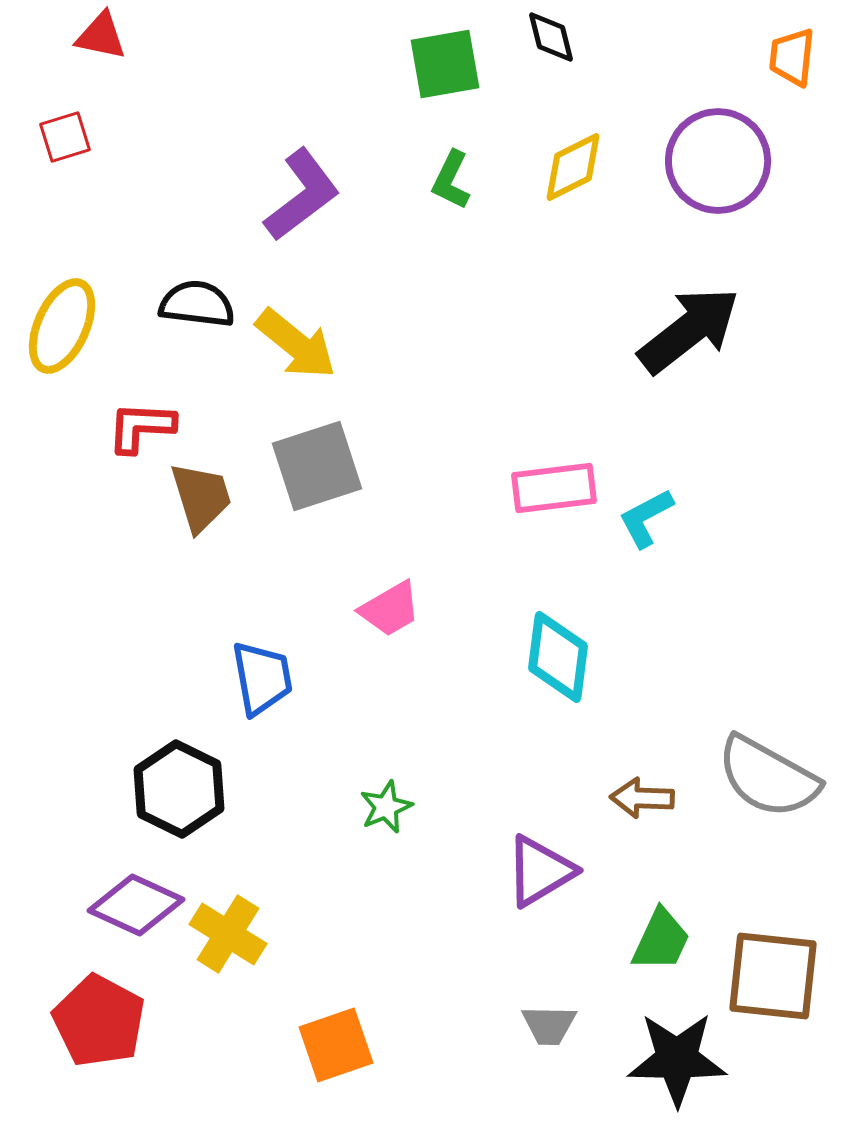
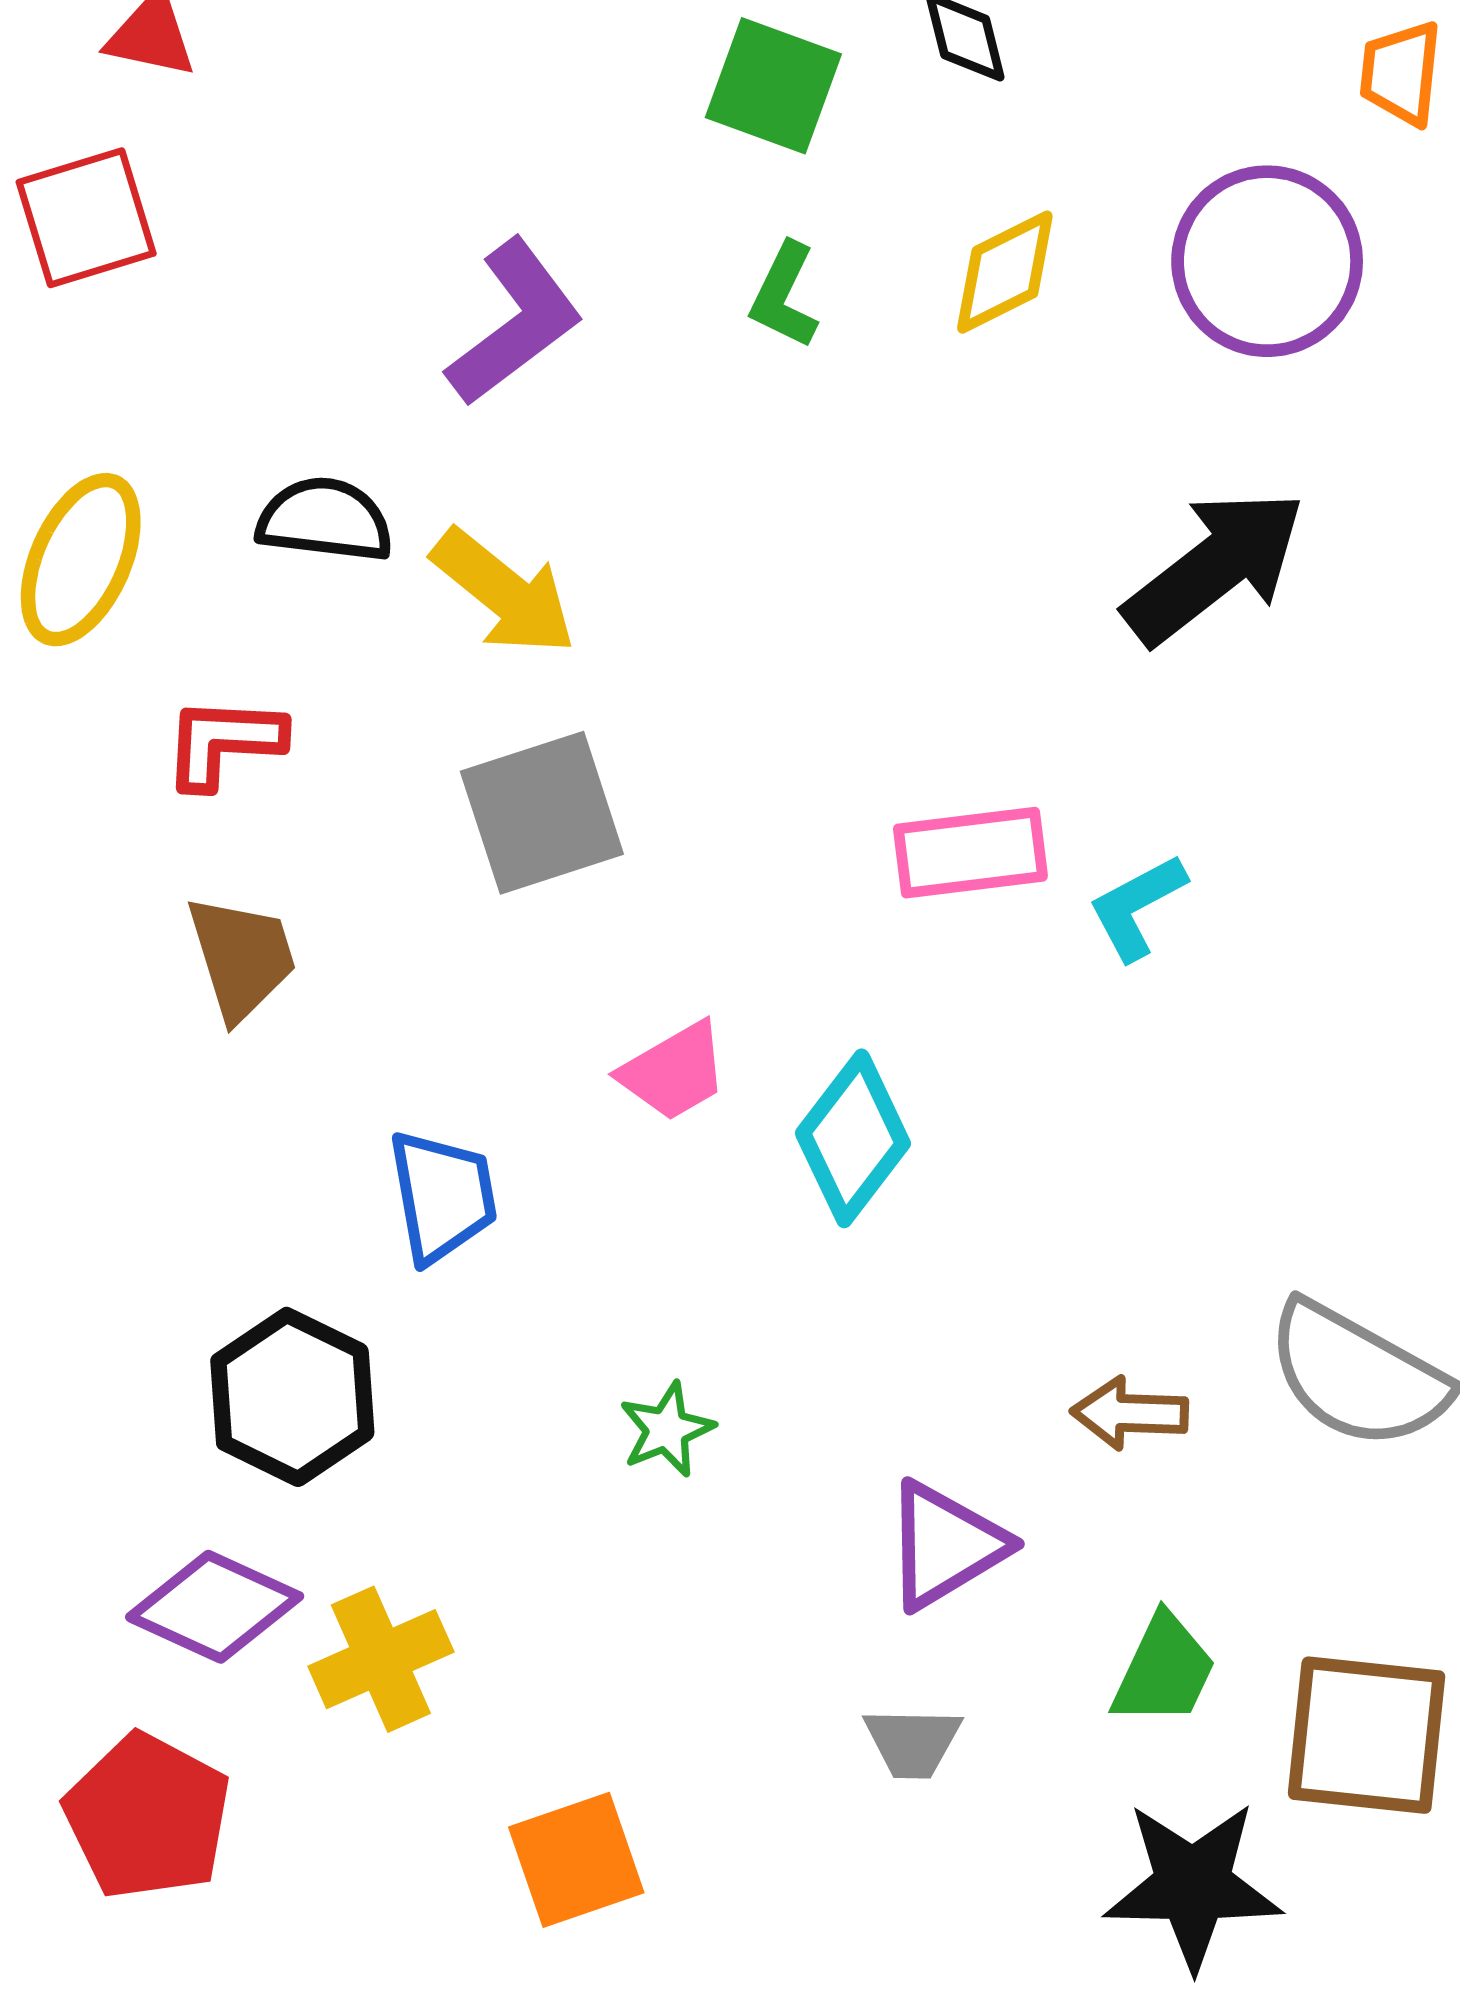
green square: (445, 64) -> (773, 86), turned 30
red square: (65, 137) -> (86, 218), size x1.5
brown trapezoid: (201, 497) -> (242, 957), moved
cyan diamond: (558, 657) -> (853, 1138), moved, turned 30
yellow cross: (228, 934) -> (381, 1659), turned 34
gray trapezoid: (549, 1025) -> (913, 1742), moved

